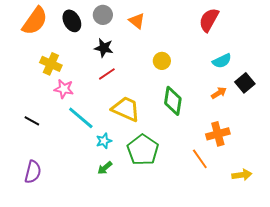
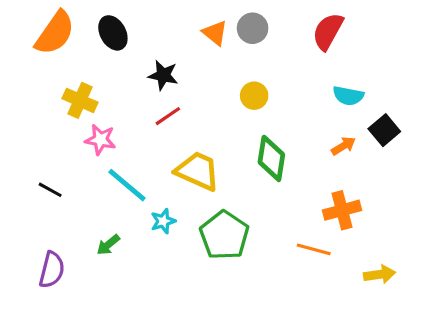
gray circle: (103, 15) -> (253, 28), moved
cyan semicircle: (222, 61) -> (348, 96), turned 36
orange line: (200, 159) -> (314, 249), turned -40
green arrow: (105, 168) -> (108, 245), moved

